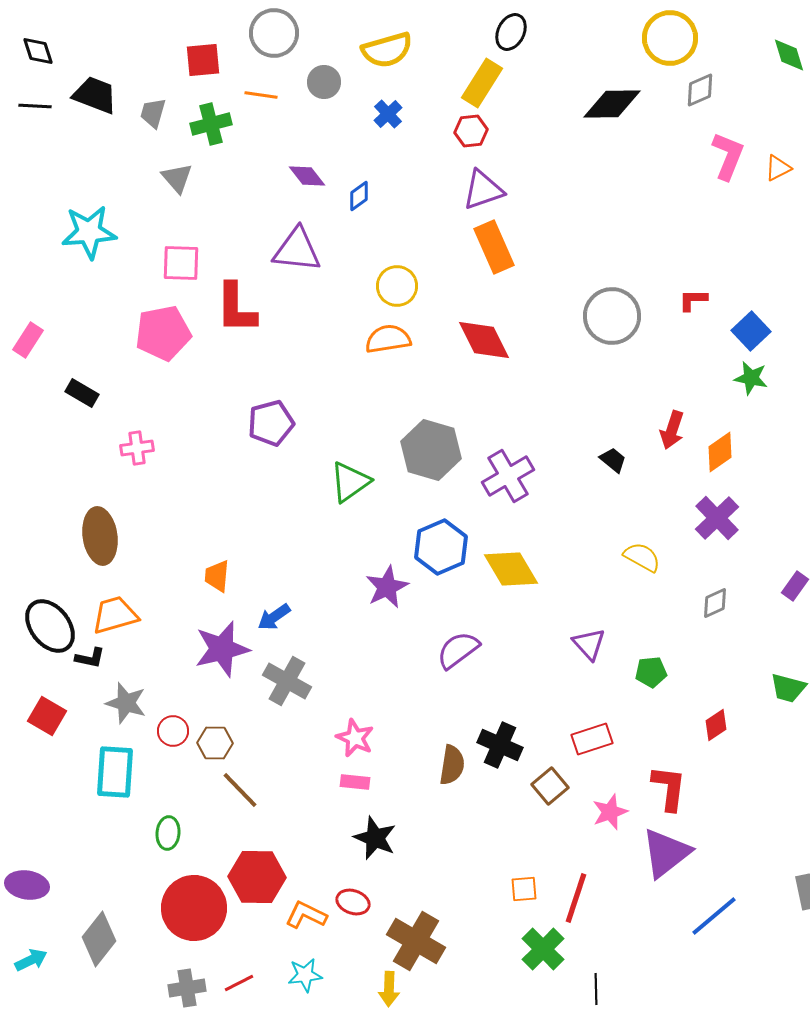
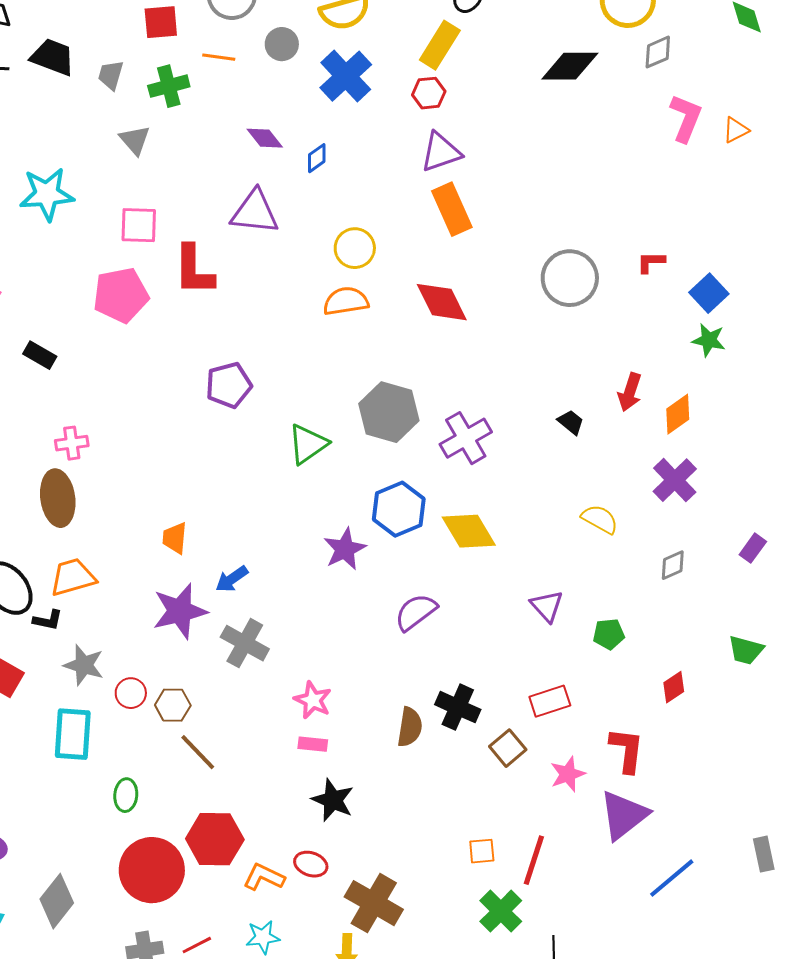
blue cross: (388, 114) -> (346, 76), size x1.8
pink cross: (137, 448) -> (72, 443), moved

